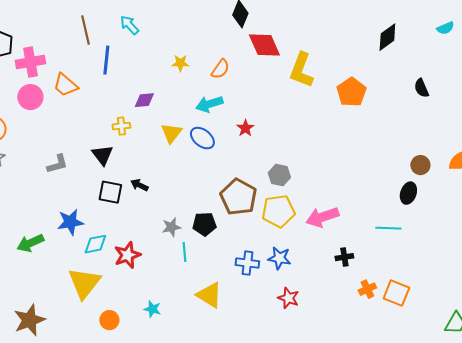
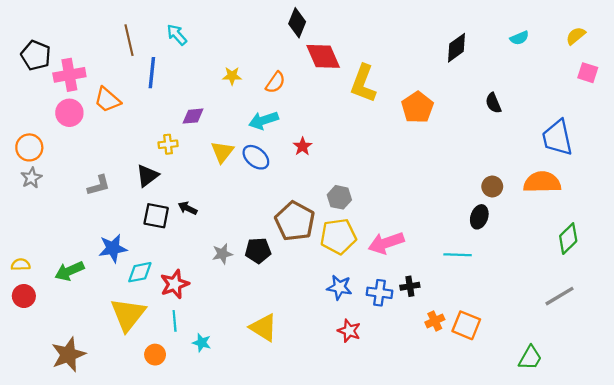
black triangle: (102, 155) -> (147, 176), turned 30
cyan line: (184, 252) -> (175, 321), moved
blue cross: (247, 263) -> (380, 293), moved

